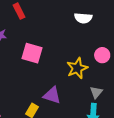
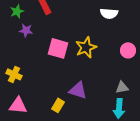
yellow star: (77, 68) -> (86, 47), moved
gray triangle: (96, 92) -> (122, 87), turned 40

